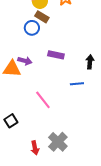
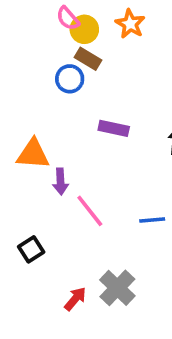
purple arrow: (25, 61) -> (60, 182), moved, turned 72
blue line: (77, 84) -> (152, 220), moved
red arrow: (35, 148) -> (75, 299), turned -128

